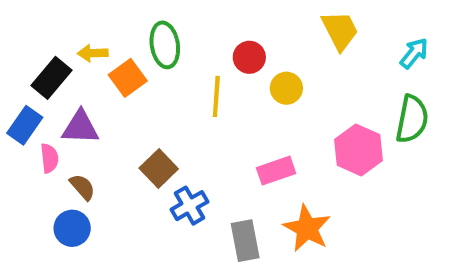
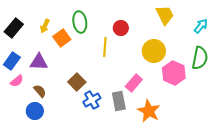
yellow arrow: (93, 53) -> (45, 26), turned -64
black rectangle: (52, 78) -> (14, 28), moved
yellow circle: (286, 88) -> (154, 51), moved, size x1.5
pink semicircle: (49, 158) -> (17, 81), moved, turned 56
pink rectangle: (276, 171) -> (134, 83), turned -30
gray rectangle: (245, 241) -> (119, 101), moved

